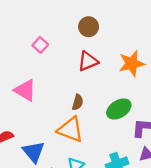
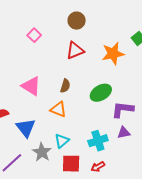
pink triangle: (25, 90) -> (31, 86), moved
orange triangle: (70, 130) -> (58, 109), size x0.7

